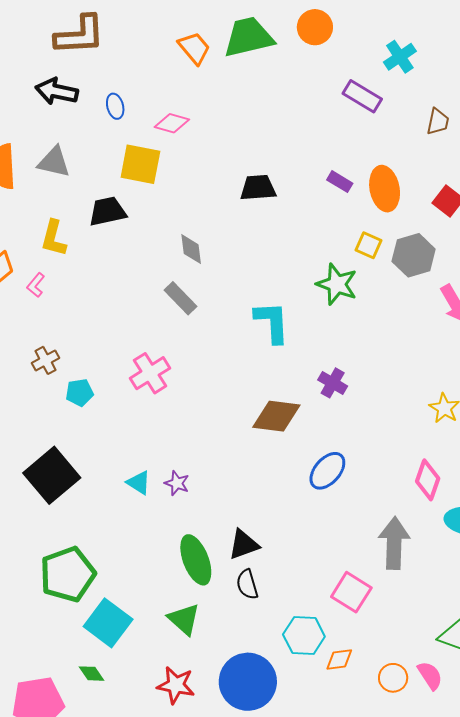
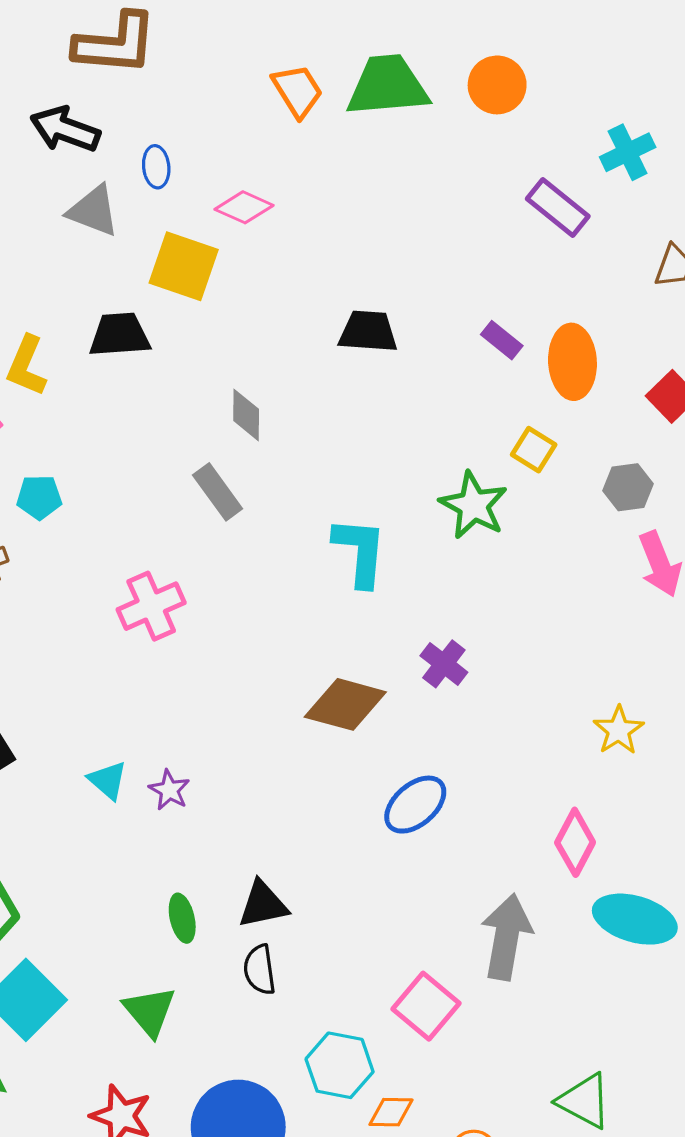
gray triangle: (54, 162) -> (93, 211), moved
gray hexagon: (414, 255) -> (628, 487), moved, size x0.7
cyan pentagon: (79, 393) -> (39, 497), moved
green ellipse: (196, 560) -> (182, 918), size x0.6

